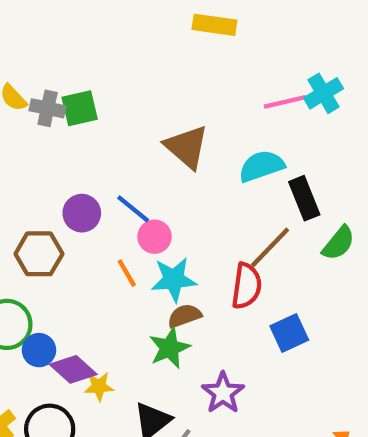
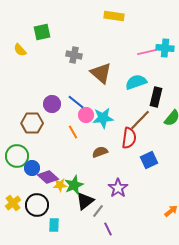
cyan cross: (324, 93) -> (165, 48), turned 36
gray cross: (48, 108) -> (74, 55), moved
green square: (80, 108) -> (42, 32), moved
black rectangle: (304, 198) -> (156, 97), turned 36
cyan star: (174, 279) -> (103, 118), moved
green star: (169, 348) -> (74, 185), moved

